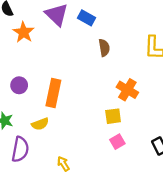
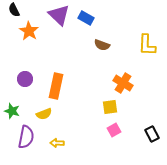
brown semicircle: (104, 48) -> (102, 45), turned 119
yellow arrow: (63, 164) -> (57, 143), moved, turned -56

